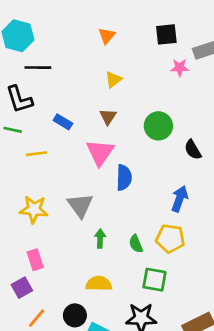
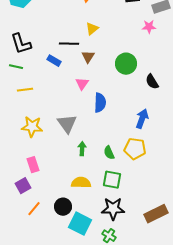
black line: (38, 68) -> (69, 44), moved
pink star: (180, 68) -> (149, 27), moved
pink triangle: (100, 152) -> (82, 84), size x0.6
yellow line: (36, 154) -> (25, 90), moved
green square: (154, 280) -> (112, 180), moved

